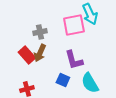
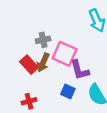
pink square: (74, 25) -> (65, 54), moved, turned 35

